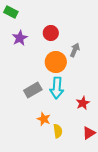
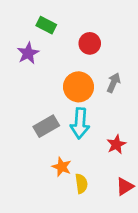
green rectangle: (11, 12) -> (46, 25), moved
red circle: (51, 33) -> (90, 43), moved
gray arrow: (75, 50) -> (114, 83), moved

